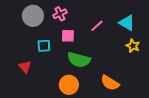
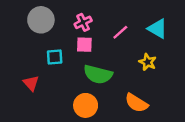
pink cross: (60, 14) -> (83, 22), moved
yellow star: (133, 46) -> (148, 62), moved

